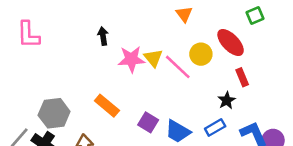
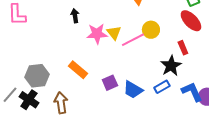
red ellipse: (231, 43) -> (191, 21), moved
pink line: (178, 67) -> (133, 40), turned -70
black star: (227, 100) -> (171, 66), size x1.5
purple square: (148, 122) -> (110, 83), turned 35

